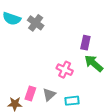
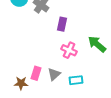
purple rectangle: (85, 43) -> (62, 24), moved

